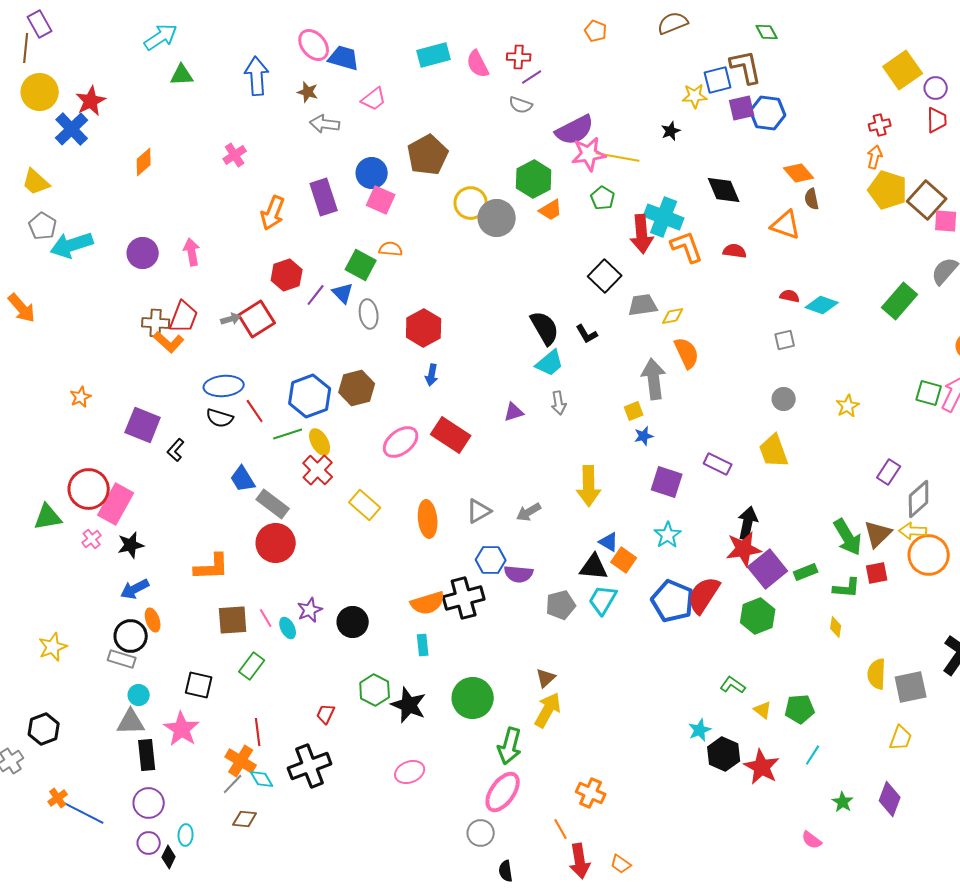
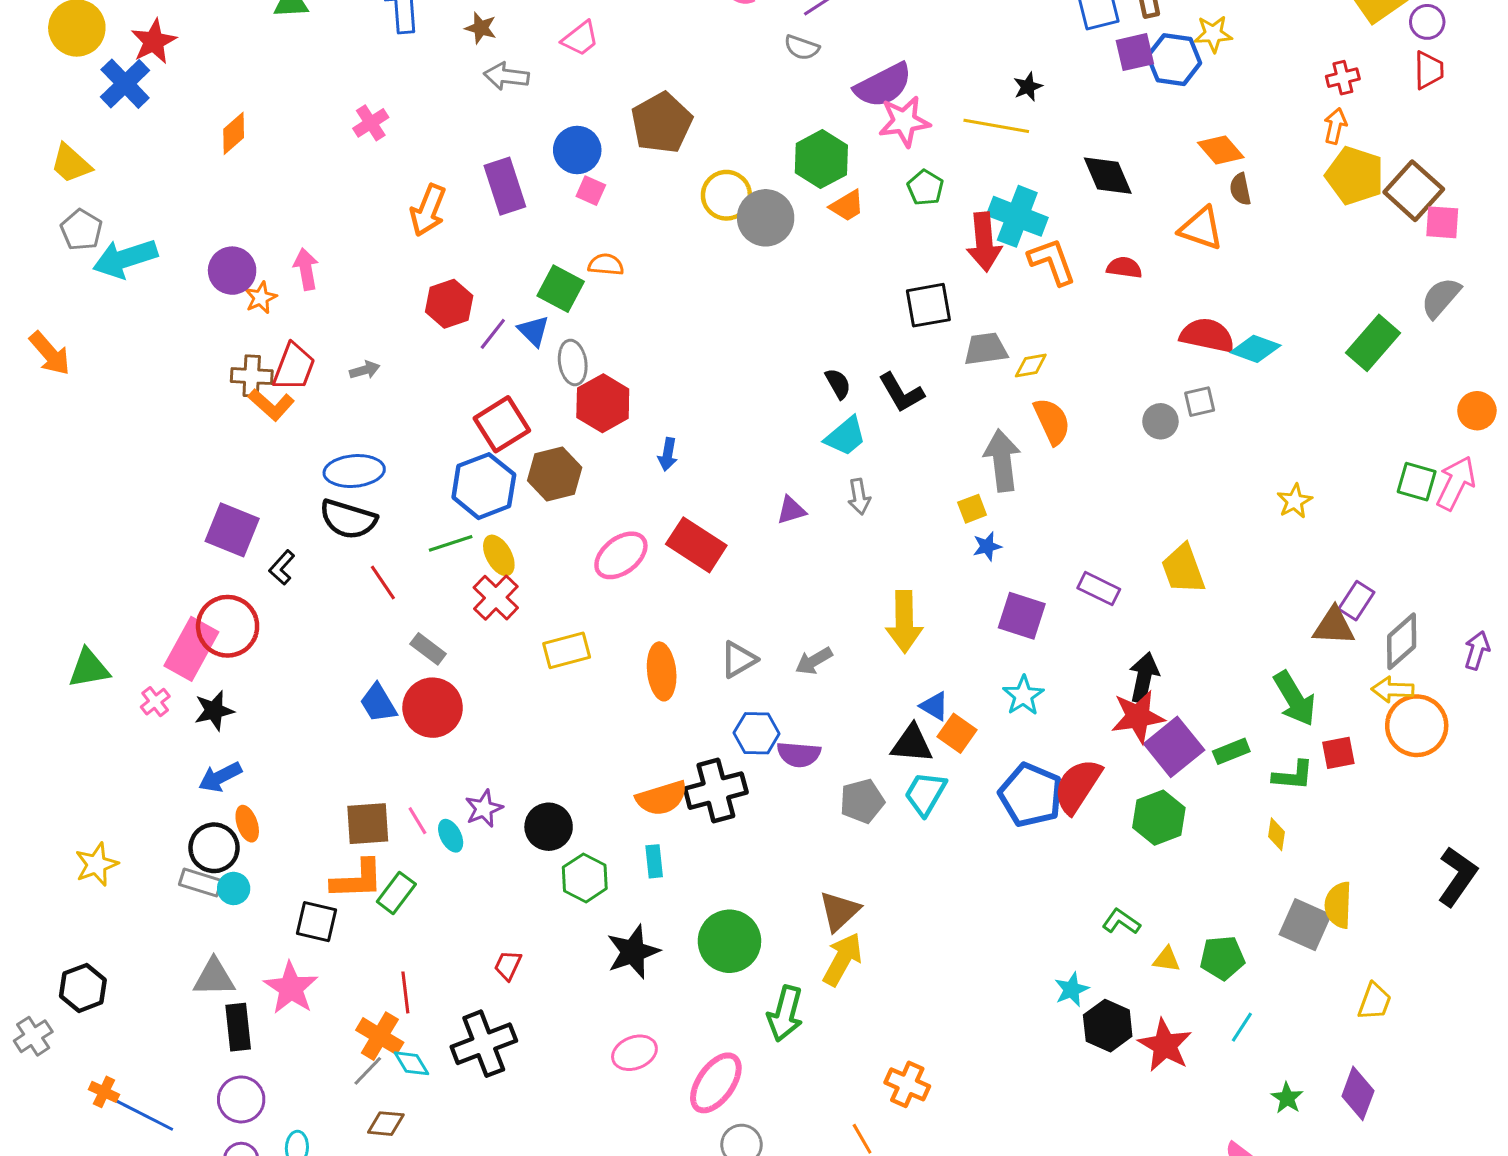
yellow star: (695, 96) -> (1213, 34), moved
yellow line: (618, 157) -> (996, 126), moved
pink square: (381, 200) -> (591, 191), size x0.7
black square: (605, 276) -> (928, 305), turned 36
red semicircle: (790, 296) -> (1207, 335), size x1.8
red square: (257, 319) -> (502, 424), moved
red hexagon: (424, 328) -> (603, 403), moved
black semicircle: (545, 328) -> (838, 384), size x0.6
black L-shape: (587, 334) -> (901, 393), size x1.4
orange star: (81, 397) -> (261, 298), moved
gray circle: (784, 399) -> (1160, 421), moved
red line: (255, 411) -> (383, 583), moved
black semicircle: (220, 418) -> (348, 519), size x1.4
blue trapezoid: (243, 479) -> (378, 703), moved
red circle: (89, 489) -> (228, 626), moved
gray rectangle: (273, 504) -> (428, 649), size x0.7
yellow rectangle: (365, 505) -> (567, 650), turned -56
brown triangle: (878, 534) -> (1334, 626), moved, turned 48
orange L-shape: (212, 567) -> (357, 879), moved
brown triangle: (546, 678) -> (839, 911), size x1.4
gray square: (911, 687) -> (1305, 925), moved, turned 36
green hexagon: (375, 690) -> (585, 878), moved
cyan circle: (139, 695) -> (234, 888), moved
black star: (409, 705) -> (633, 952), turned 30
yellow triangle: (763, 710) -> (1166, 959), turned -30
pink ellipse: (503, 792) -> (716, 1083), moved
orange cross: (58, 798) -> (104, 1092), turned -30

